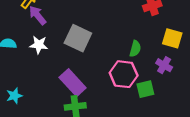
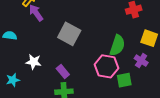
white star: (39, 45) -> (34, 62), moved
green semicircle: (135, 49) -> (117, 45), size x1.5
purple rectangle: (73, 83) -> (63, 71), size x0.6

